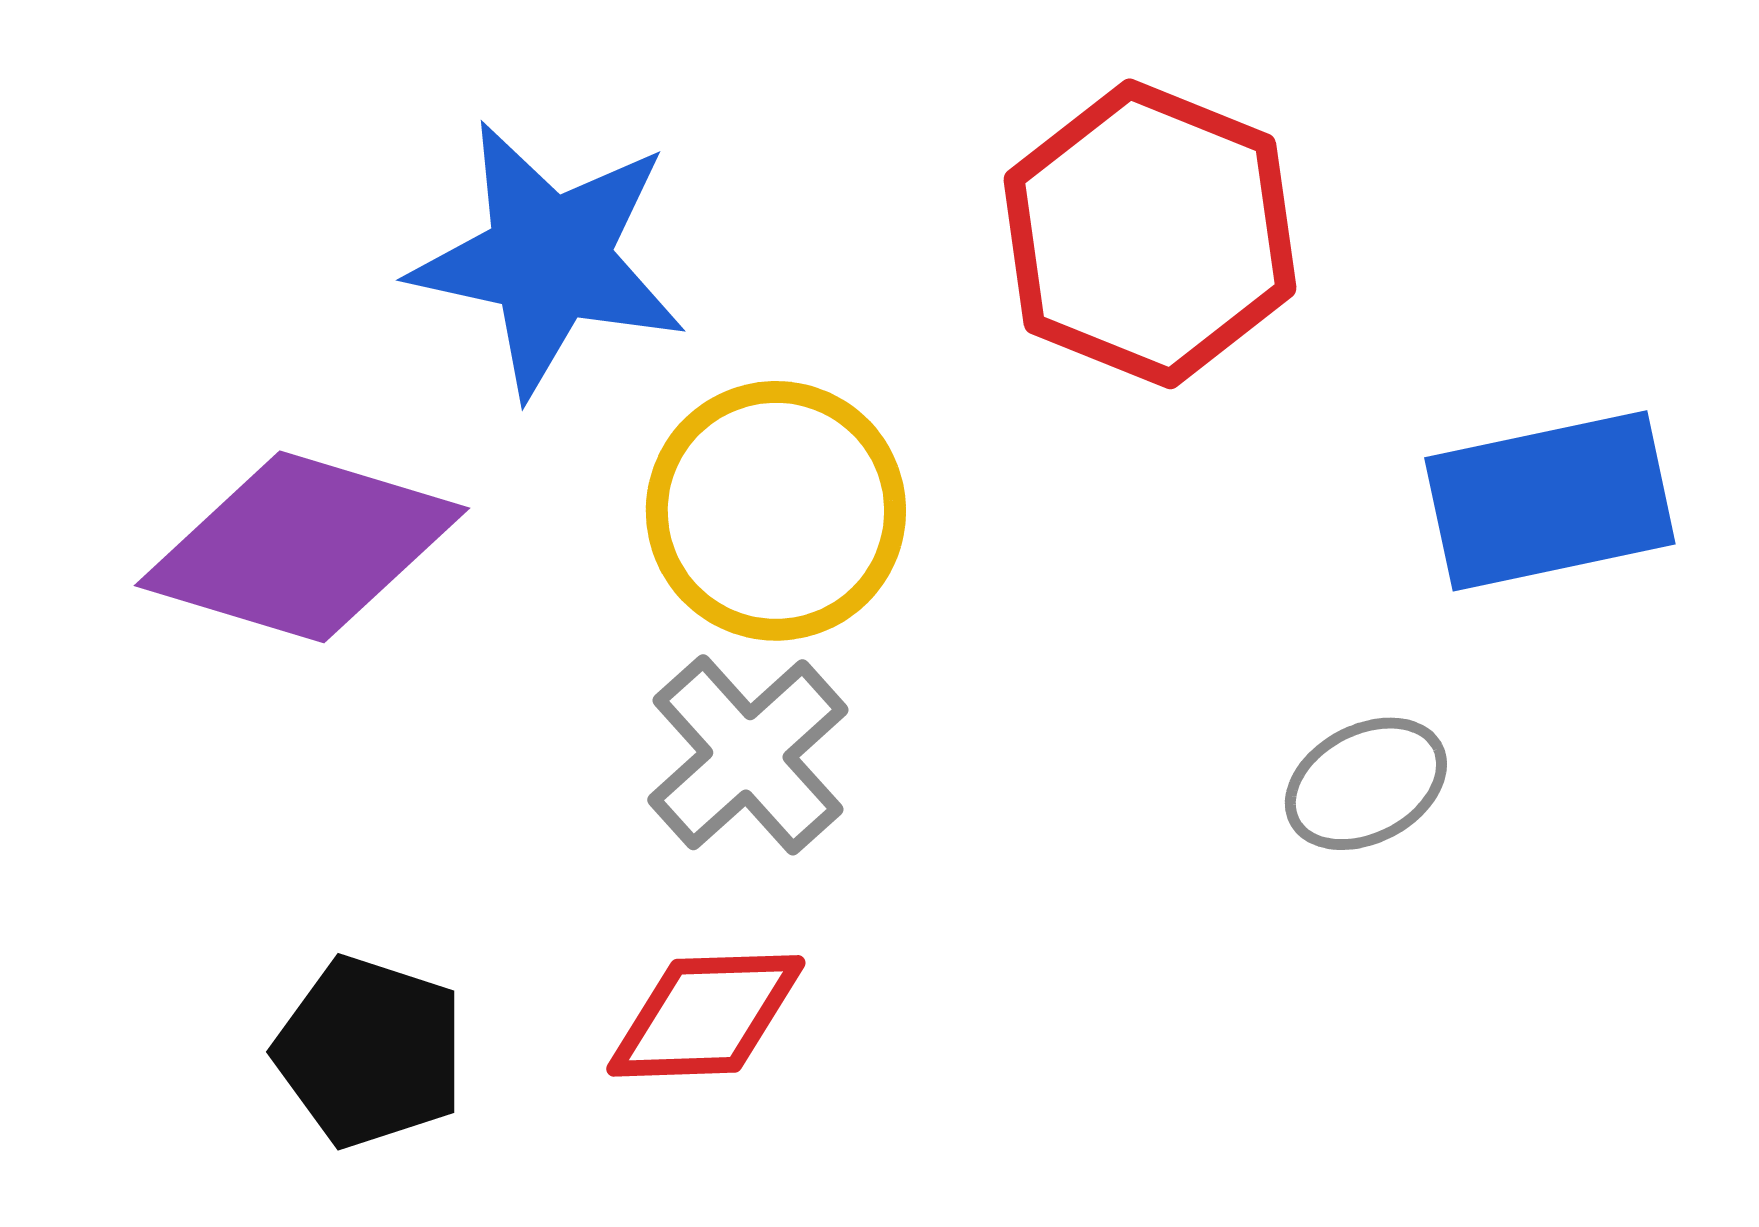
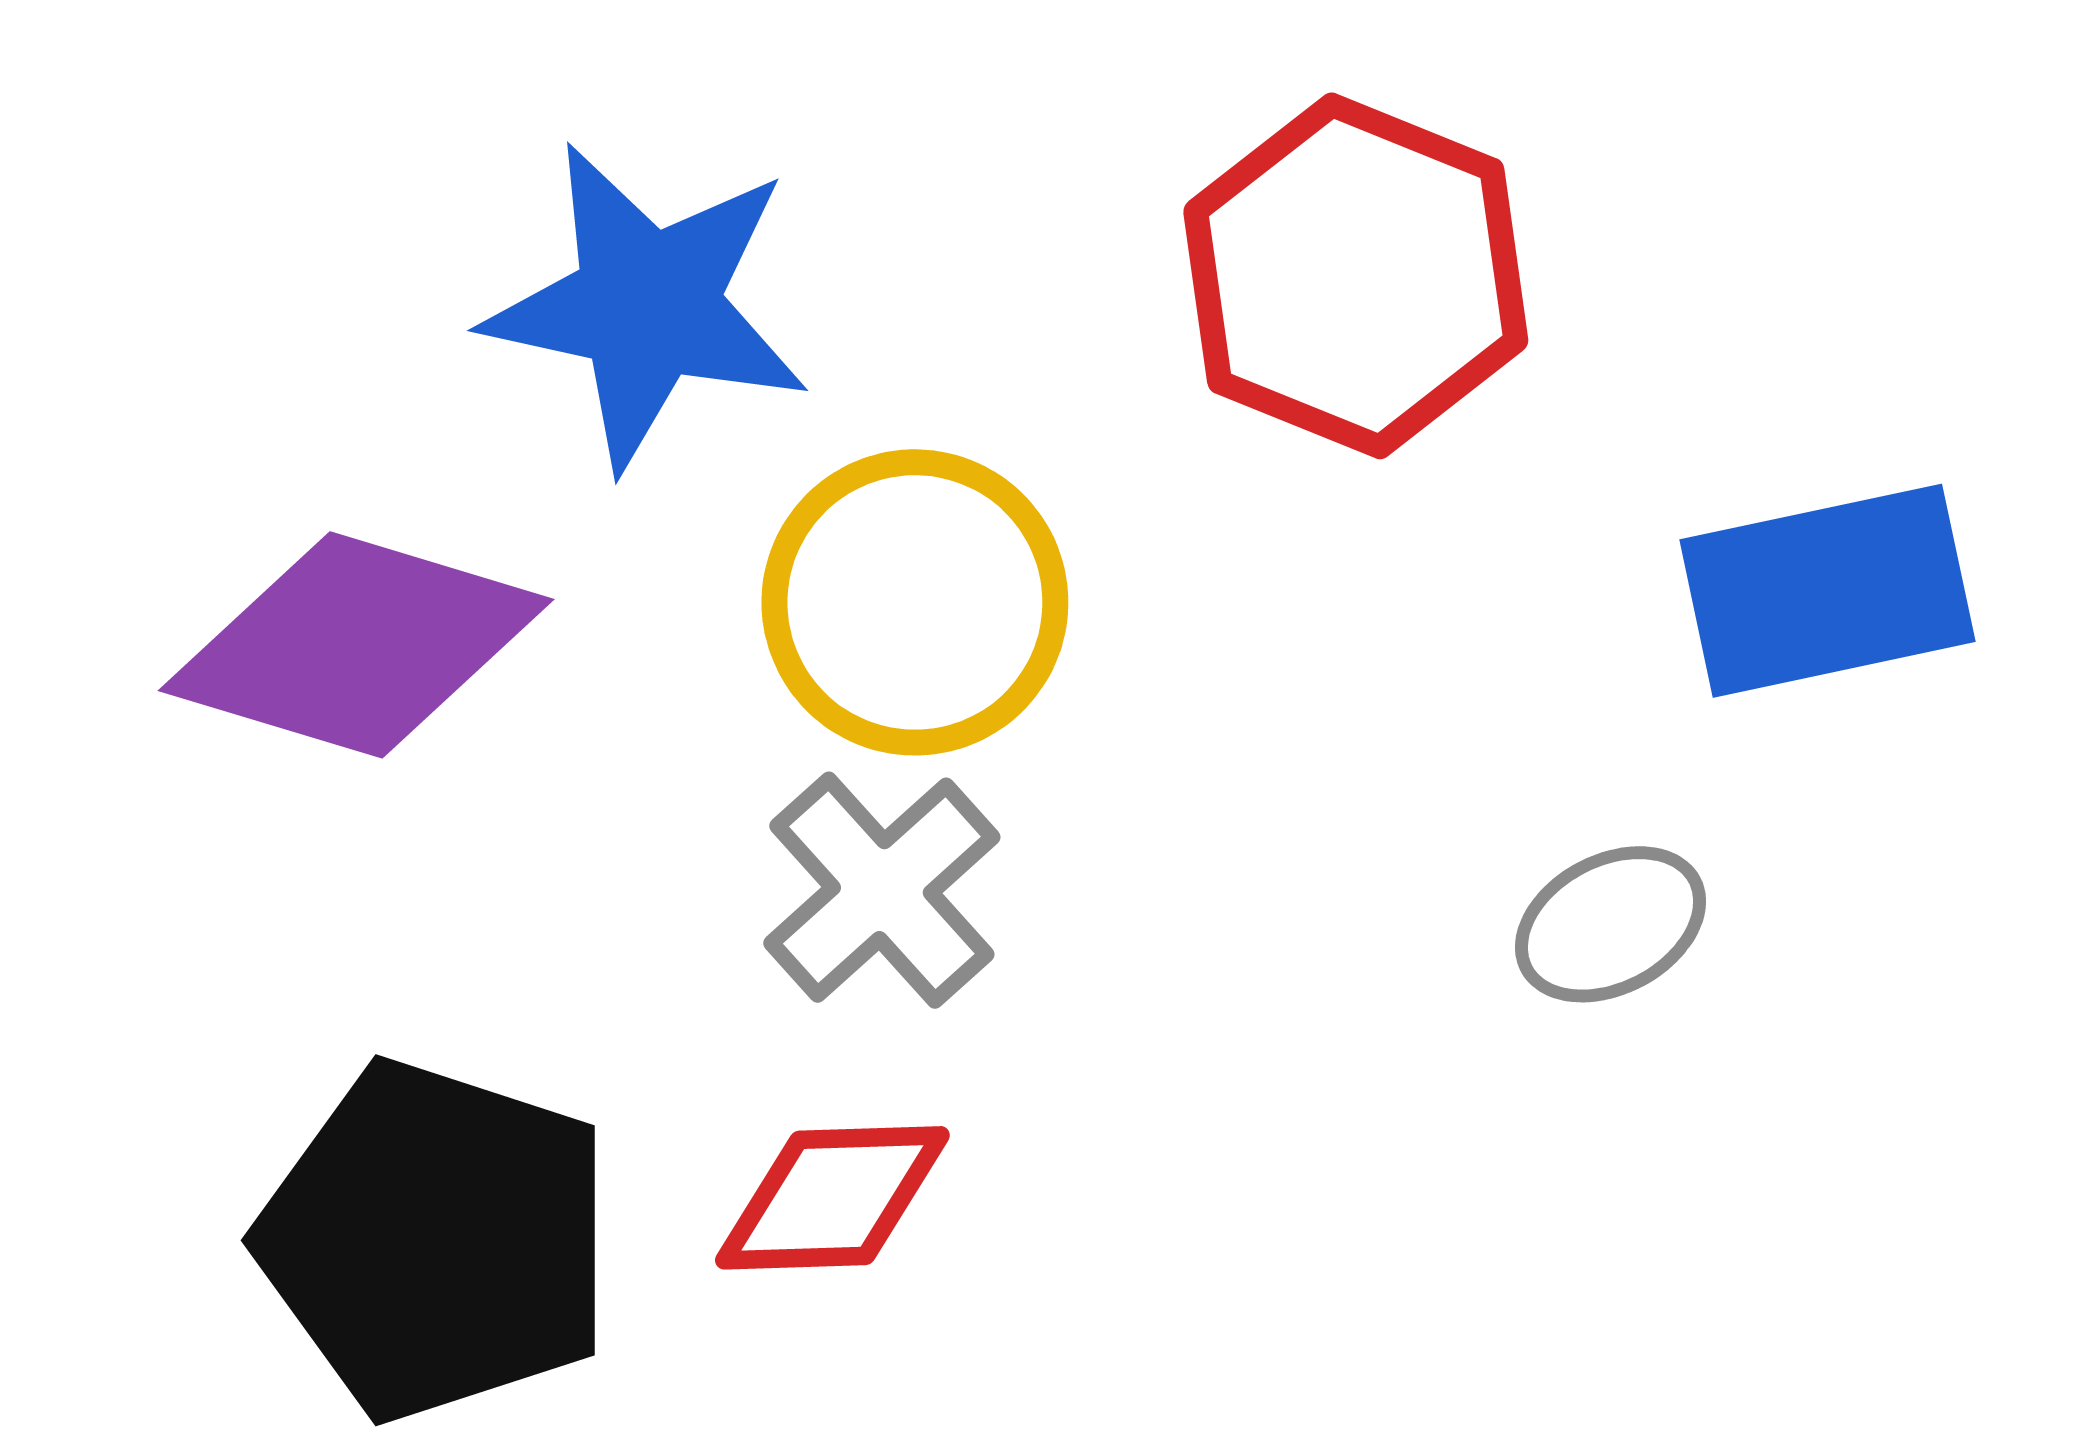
black pentagon: (370, 1052) -> (436, 1240), size x1.6

